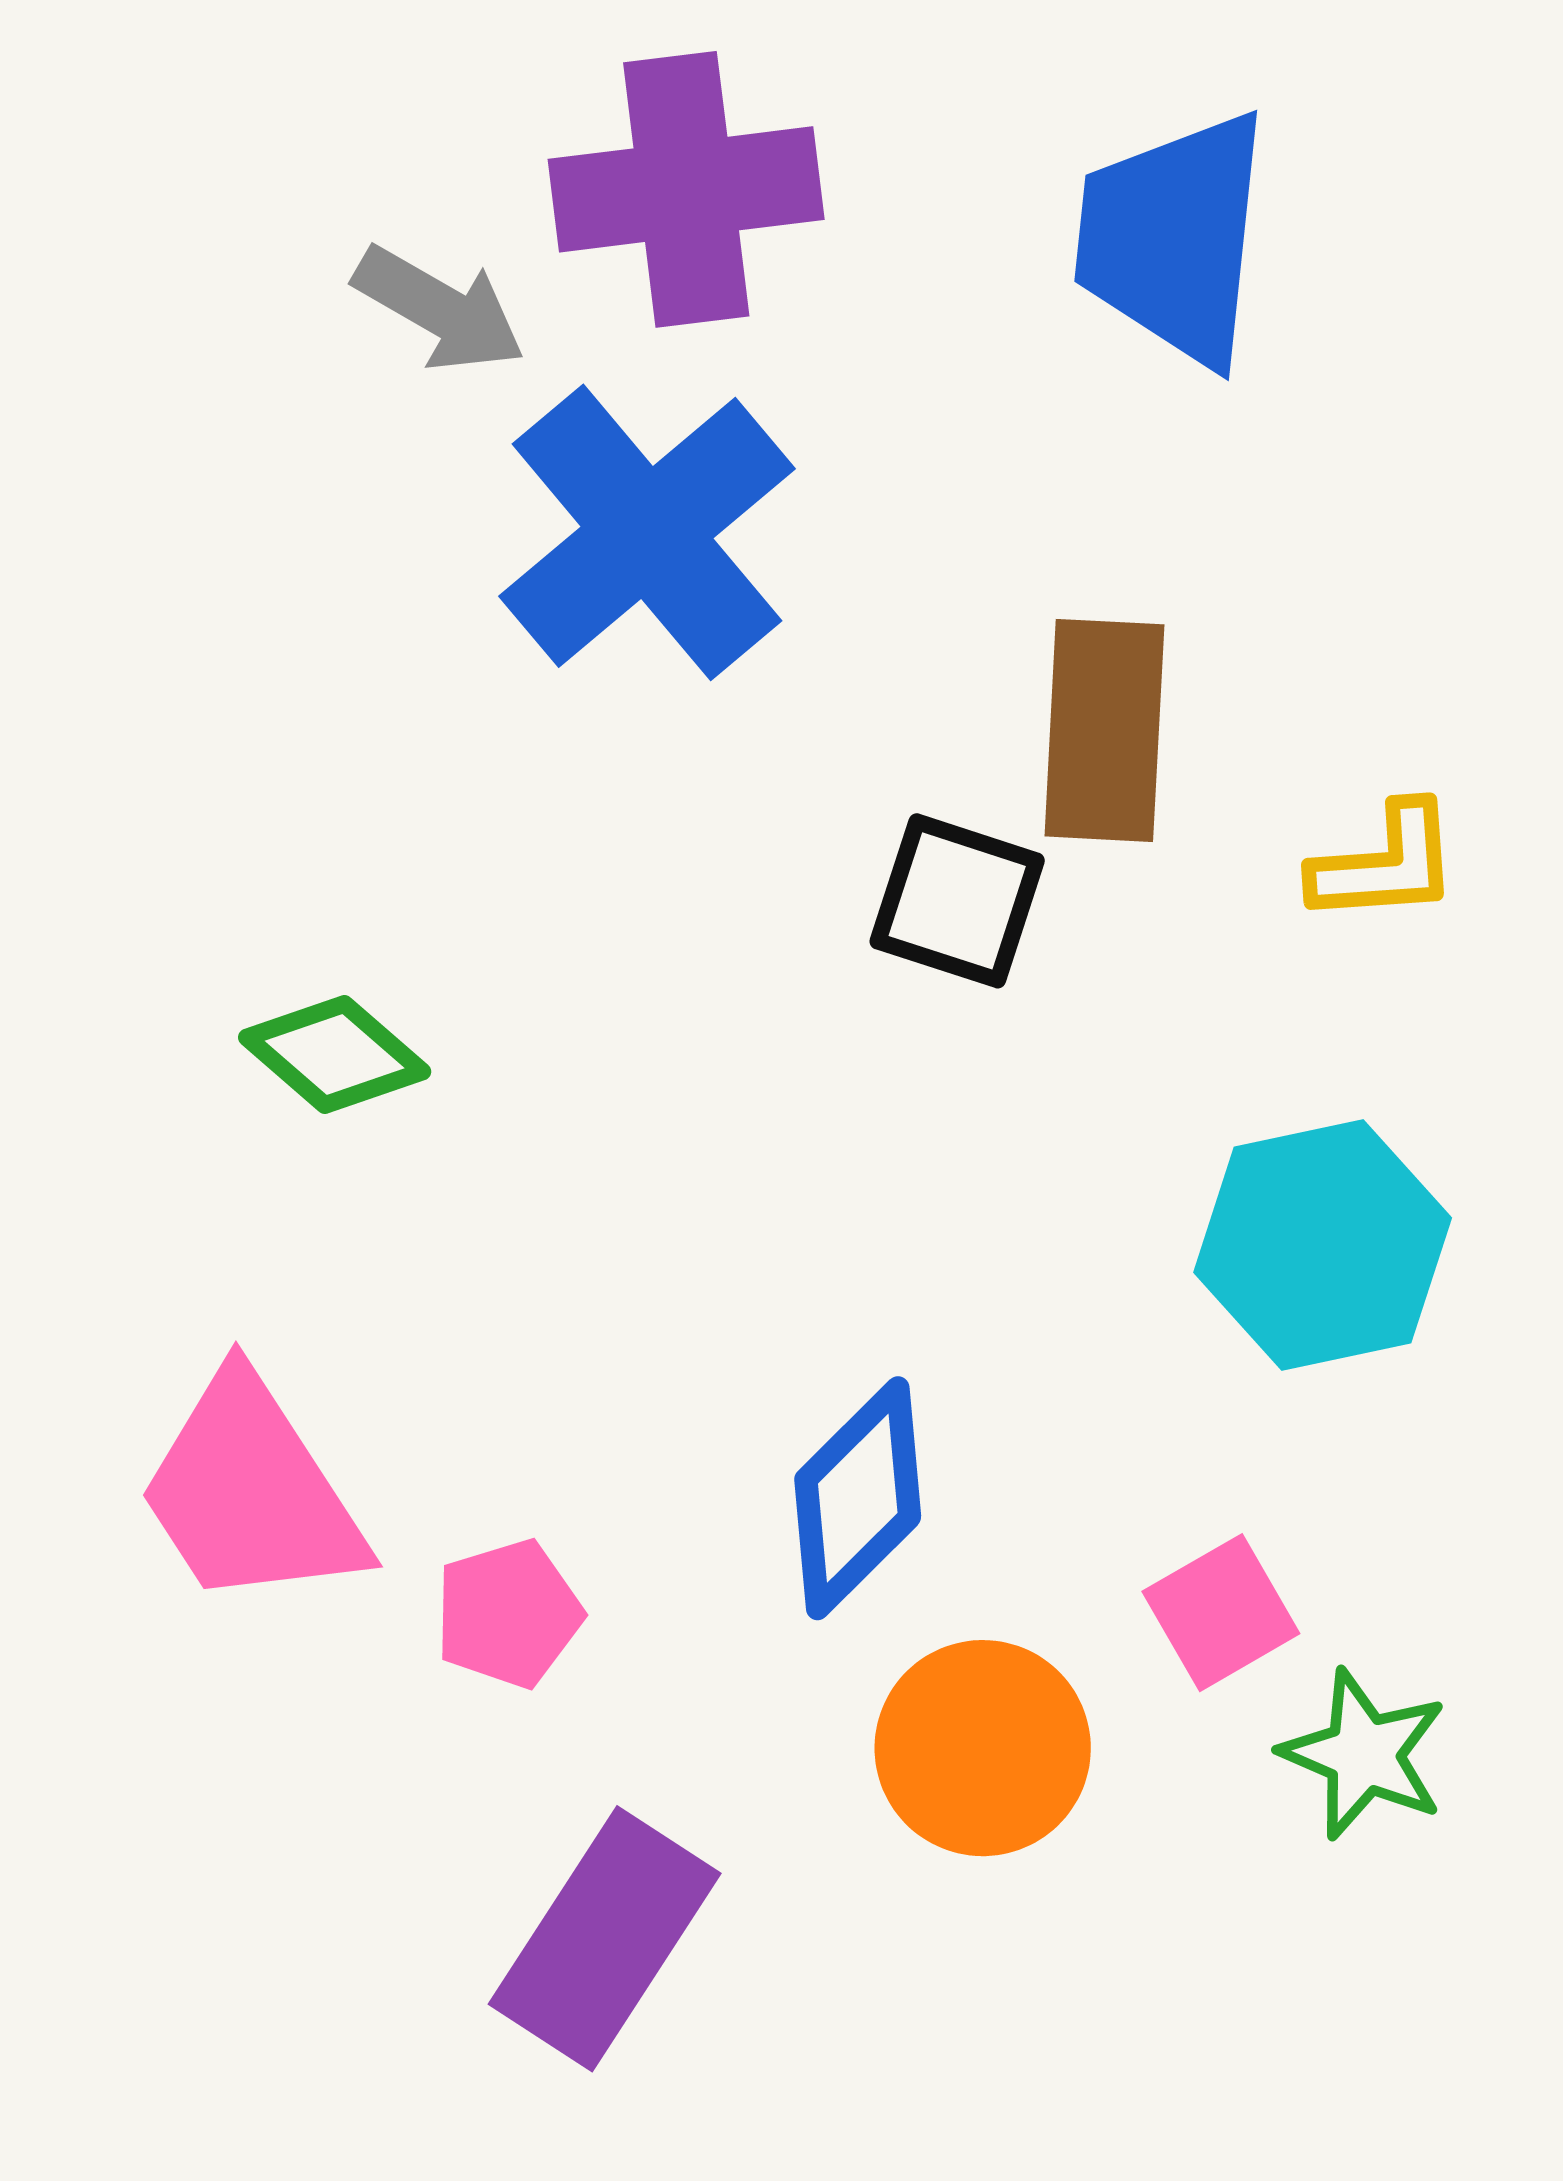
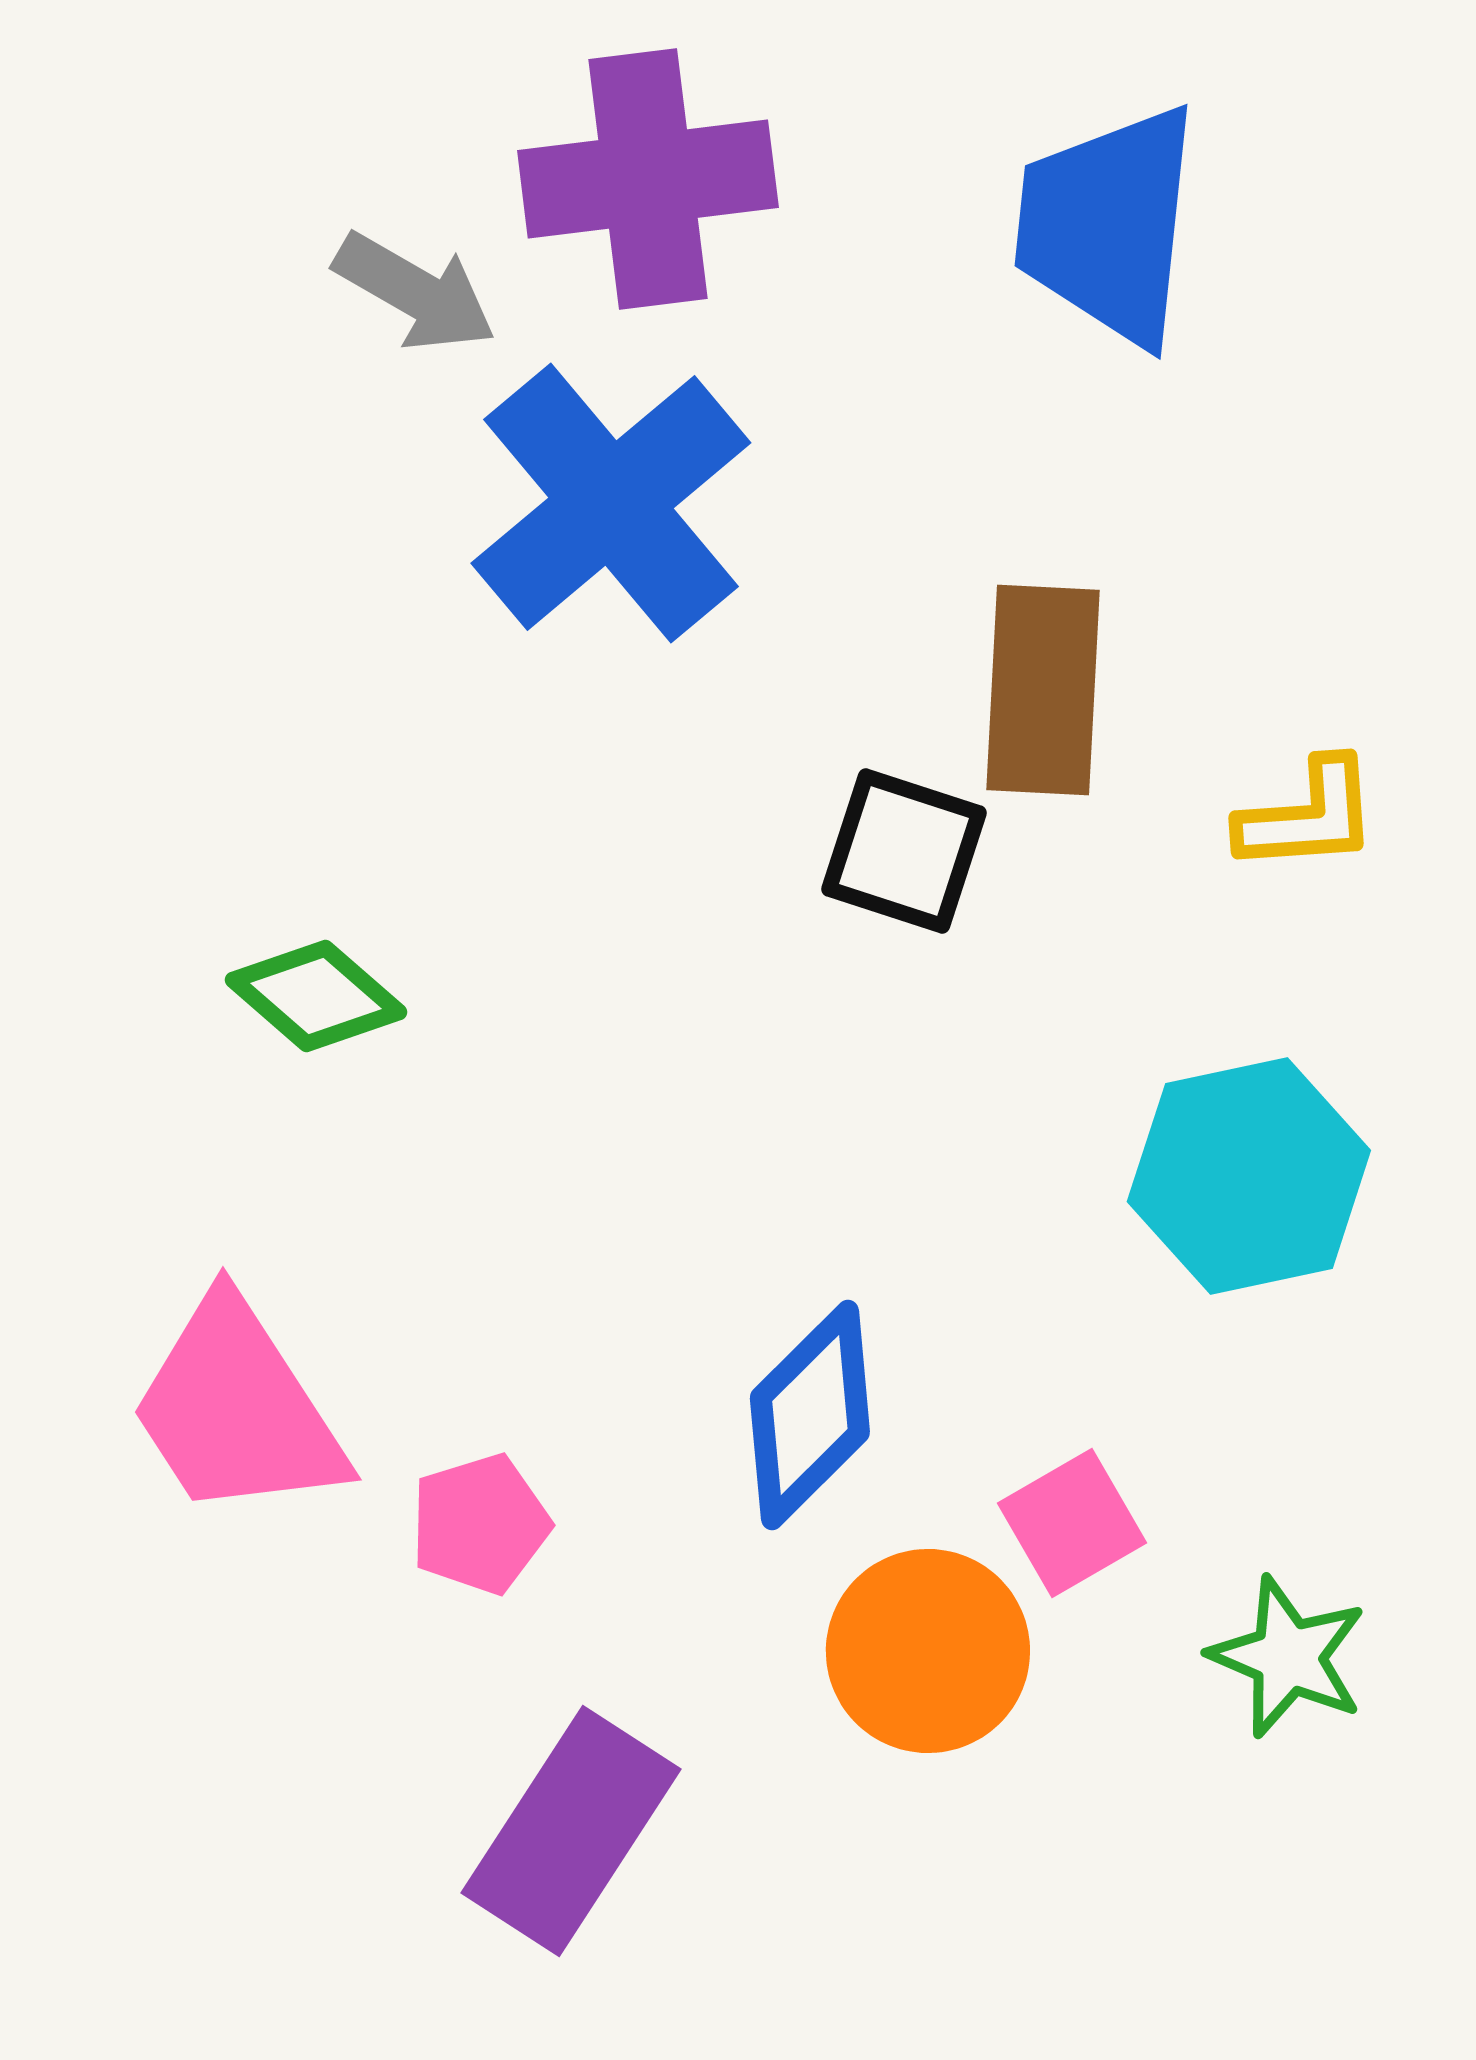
pink square: (1221, 1613) -> (1072, 1523), moved

